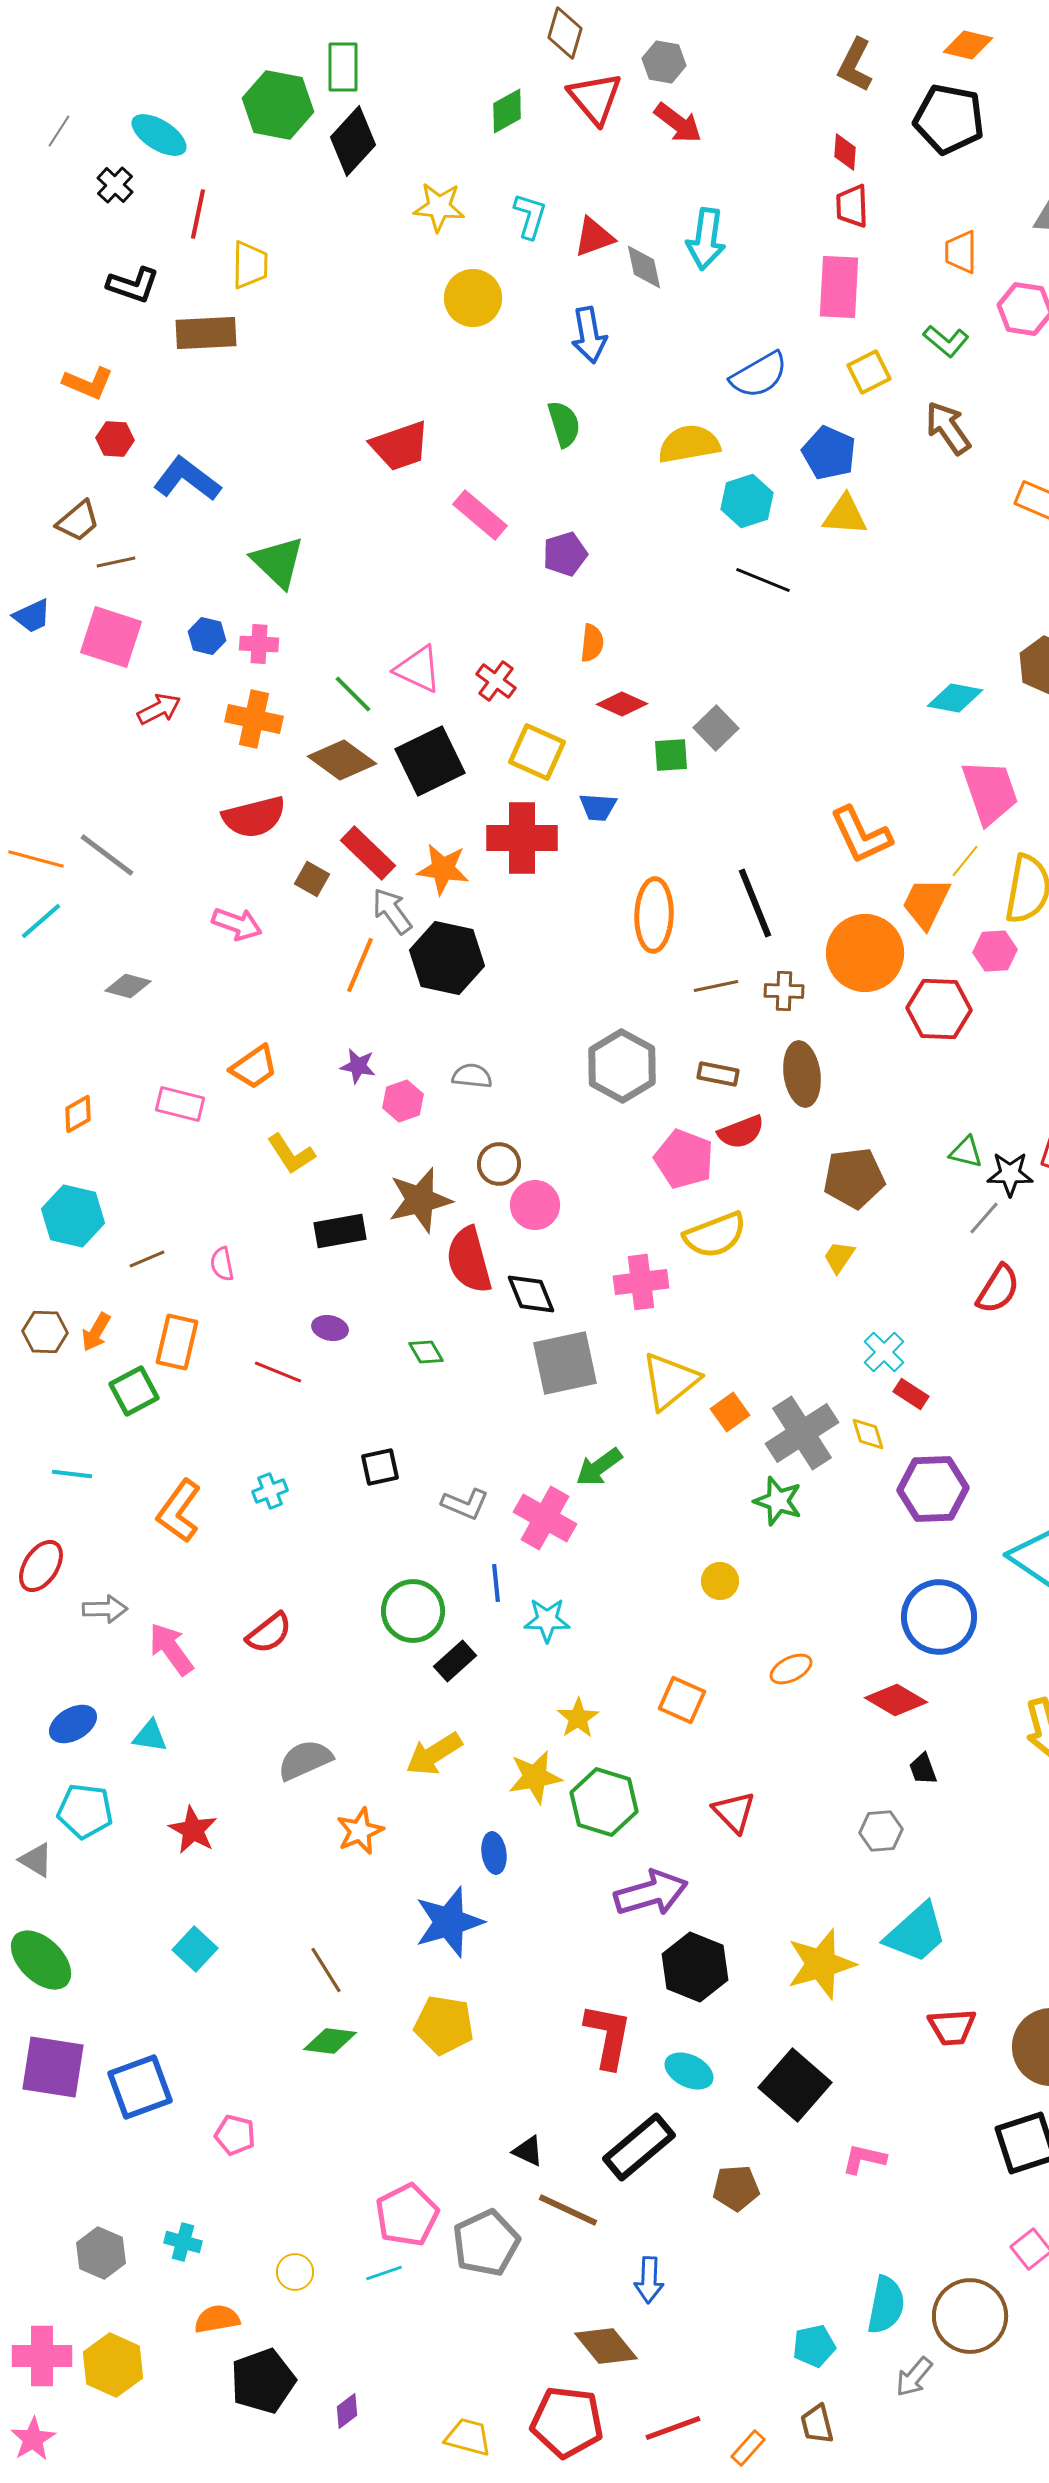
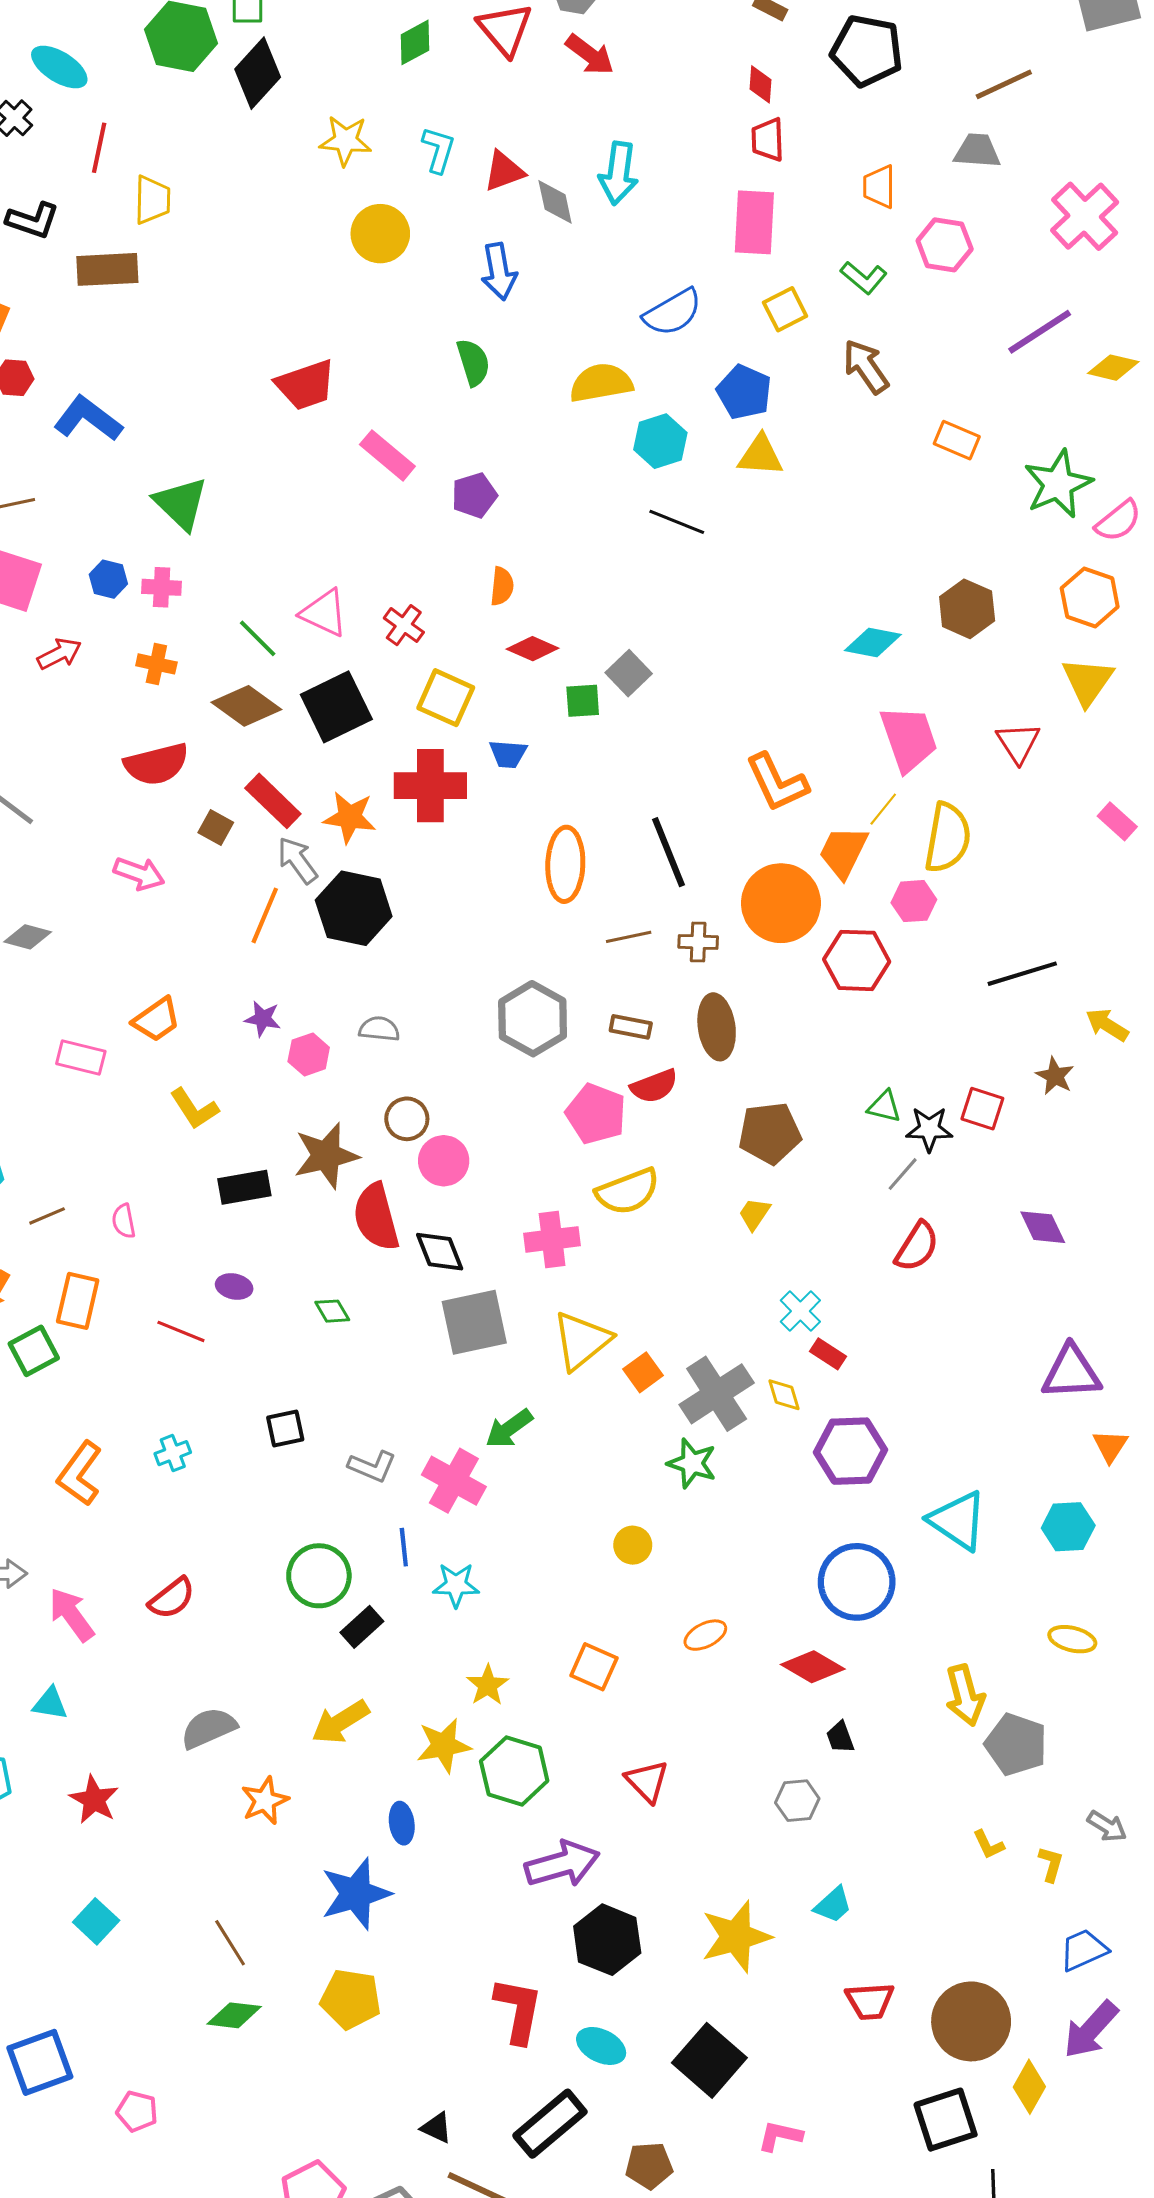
orange cross: (254, 719) -> (156, 664), size x0.7
cyan trapezoid: (916, 1933) -> (833, 1905), size x0.6

